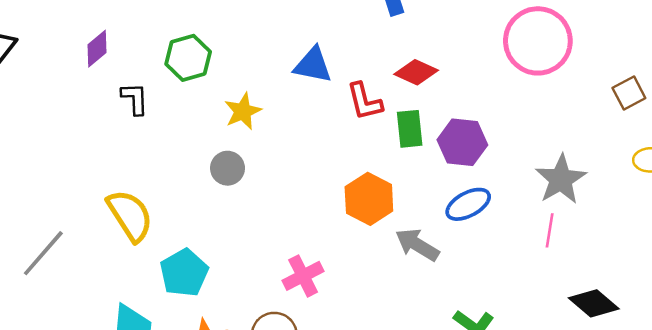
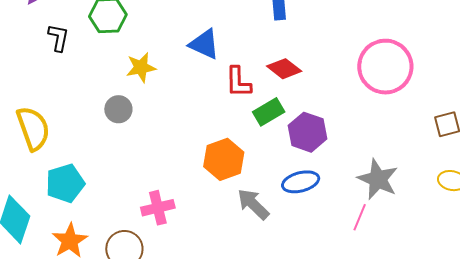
green rectangle: (410, 129) -> (269, 112), turned 52
gray star: (561, 179) -> (378, 179), turned -30

